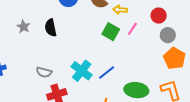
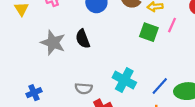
gray star: (23, 27) -> (53, 43), size x1.6
blue line: (107, 72) -> (160, 86), moved

